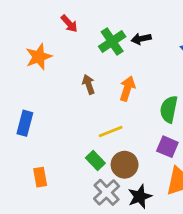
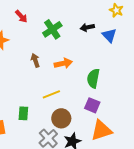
black arrow: (141, 39) -> (87, 27), moved
orange arrow: (127, 89) -> (63, 63), turned 60
green rectangle: (95, 161) -> (23, 113), moved, turned 48

